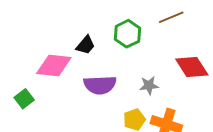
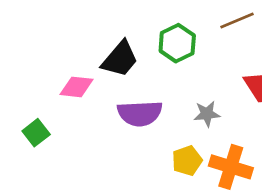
black trapezoid: (86, 45) -> (120, 59), size x1.4
pink diamond: (54, 65) -> (77, 87), size x0.7

